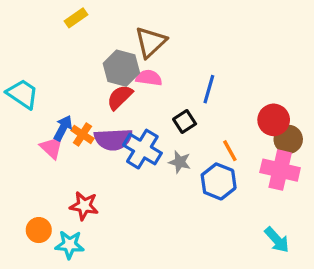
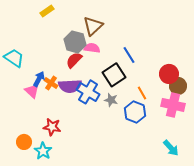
blue line: (209, 89) -> (129, 55), turned -48
black square: (185, 122) -> (114, 75), size x1.6
cyan star: (70, 245) -> (43, 151), turned 30

